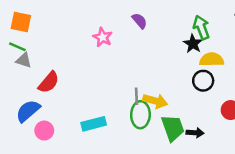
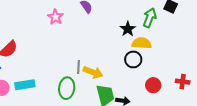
green arrow: (201, 28) -> (150, 18), moved, turned 36
green ellipse: (140, 115) -> (67, 88), moved
cyan rectangle: (94, 124) -> (25, 85), moved

